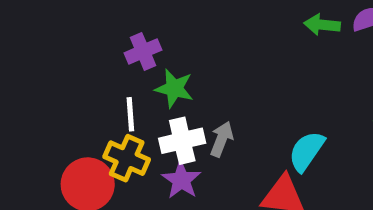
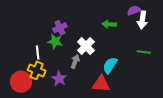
green arrow: (322, 25) -> (109, 24), moved
purple cross: (143, 51) -> (60, 28), moved
white cross: (182, 141) -> (86, 46), moved, turned -30

